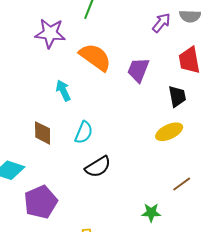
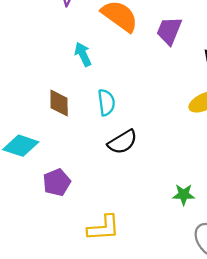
cyan semicircle: (84, 132) -> (106, 102), turned -30
purple pentagon: (41, 202) -> (57, 182), size x0.7

